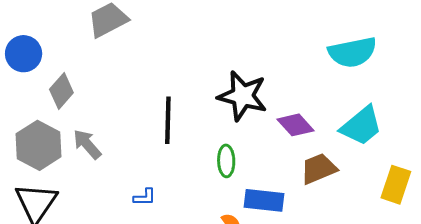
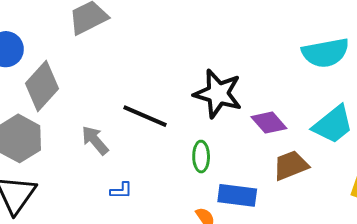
gray diamond: (61, 91) -> (42, 86), size x1.4
black line: (168, 120) -> (145, 116), turned -69
gray arrow: (87, 144) -> (95, 140), moved

